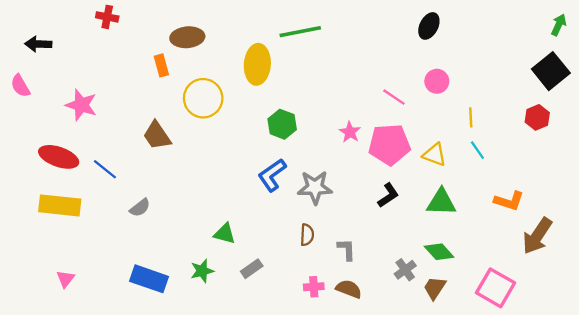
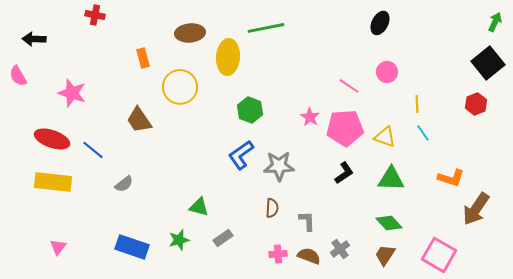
brown ellipse: (187, 37) -> (190, 33), moved
gray cross: (405, 270) -> (340, 249), moved

